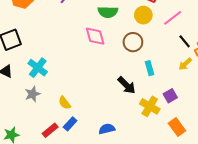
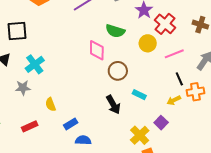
brown circle: (133, 42) -> (118, 71), moved
cyan rectangle: (149, 68) -> (139, 95), turned -64
purple square: (170, 96) -> (161, 123), moved, turned -32
yellow cross: (150, 106) -> (140, 135), moved
blue rectangle: (70, 124) -> (71, 124), moved

